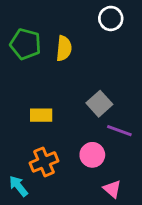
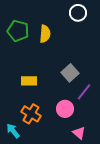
purple line: (119, 131) -> (84, 92), turned -72
orange cross: (44, 162) -> (31, 114), turned -36

